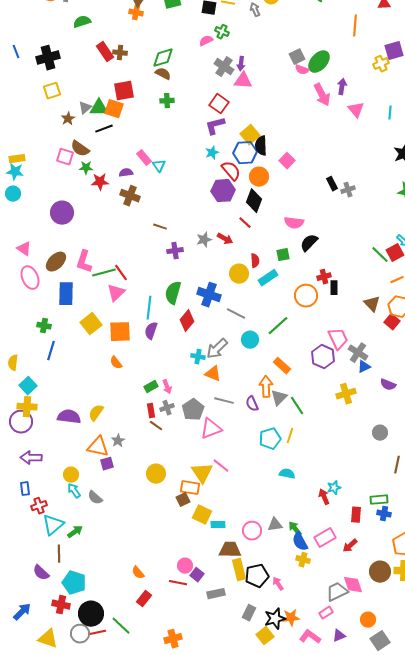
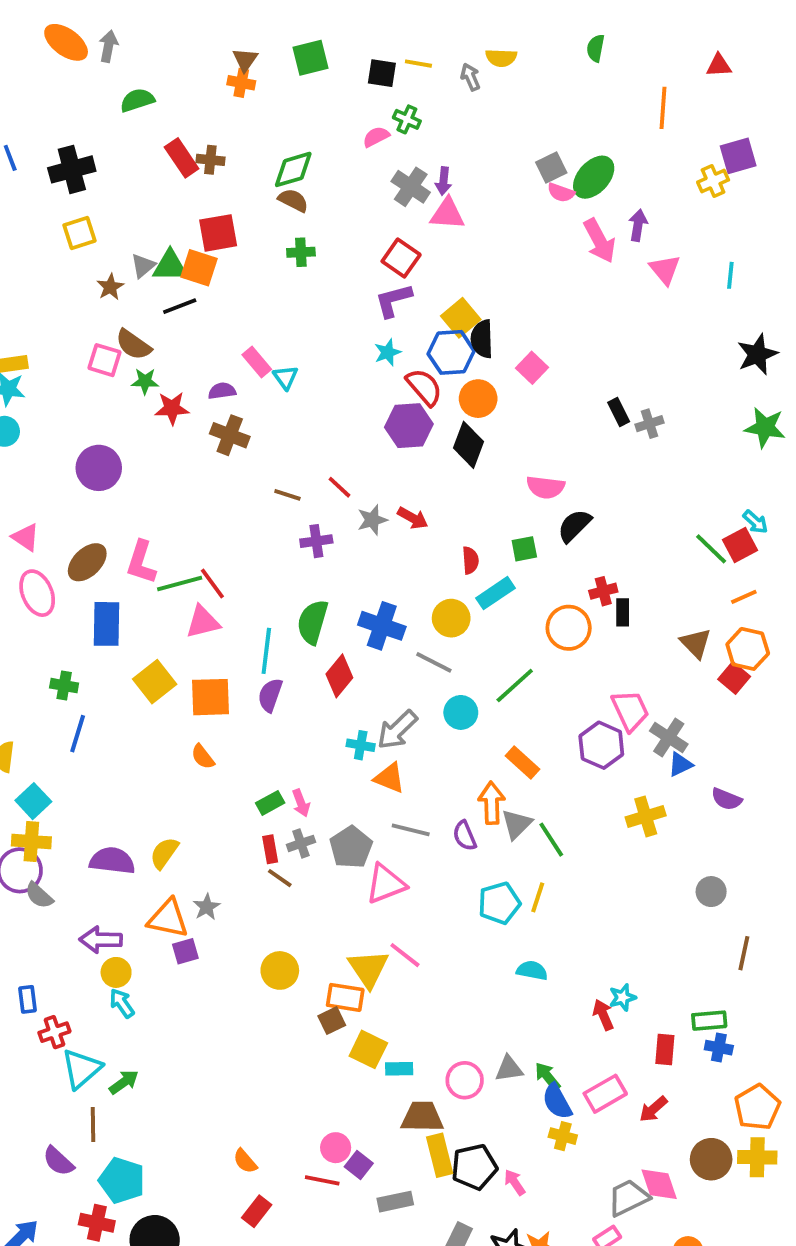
red line: (245, 223) -> (339, 487), moved
yellow circle: (239, 274) -> (451, 618), moved
pink triangle: (116, 293) -> (203, 622), turned 30
purple arrow: (31, 458) -> (101, 940), moved
gray semicircle: (95, 498) -> (39, 895), moved

